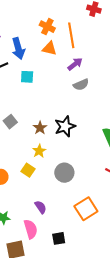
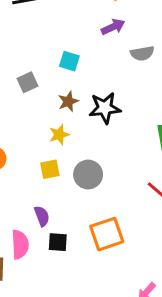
purple arrow: (75, 64) -> (113, 27), moved
cyan square: (27, 77) -> (69, 61), moved
yellow square: (28, 170) -> (50, 169), moved, turned 32
black square: (59, 238) -> (58, 242), moved

